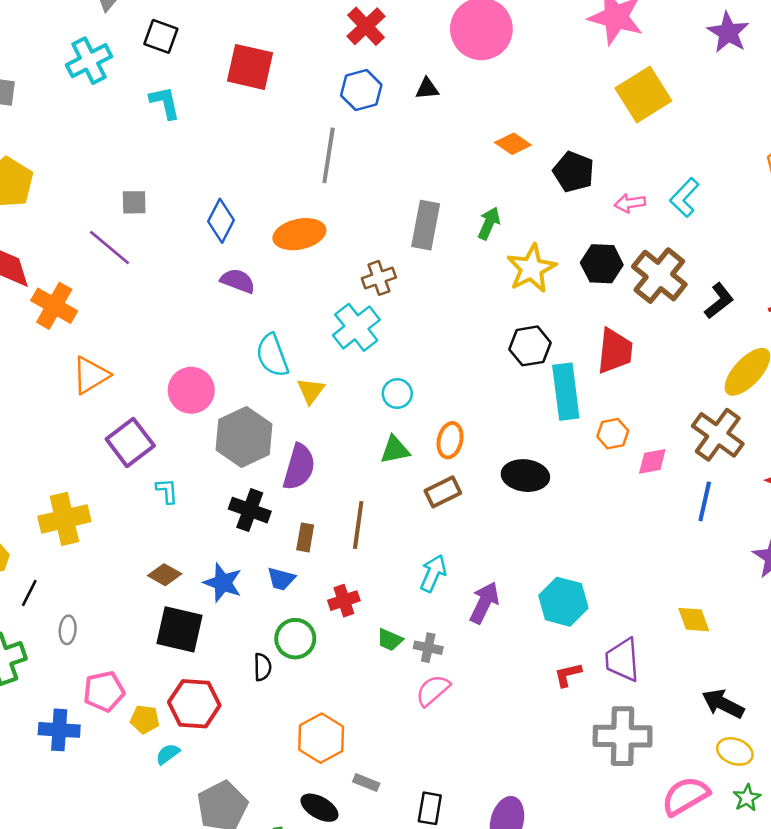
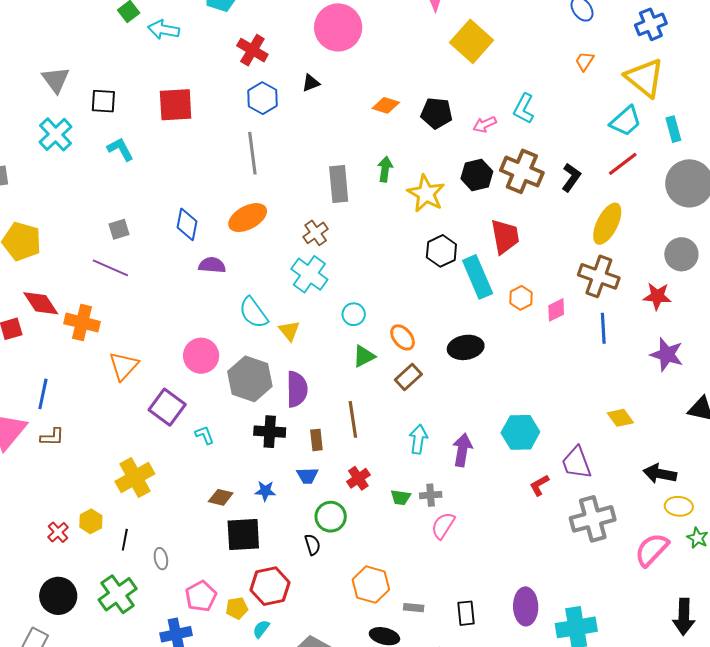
orange ellipse: (450, 440) -> (403, 337), turned -36
blue star: (223, 583) -> (265, 491), size x0.7

